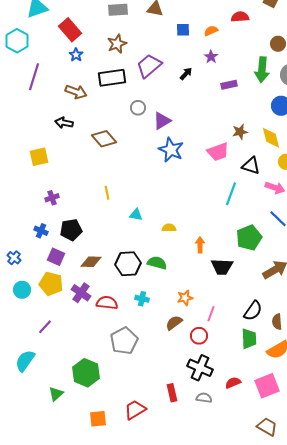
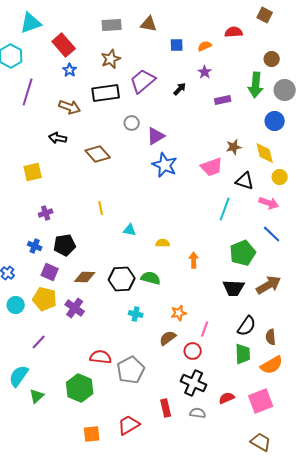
black trapezoid: (222, 267) -> (234, 288), moved
red semicircle: (107, 303) -> (101, 357), moved
gray pentagon: (124, 341) -> (131, 370), moved
green triangle: (56, 394) -> (37, 396), moved

